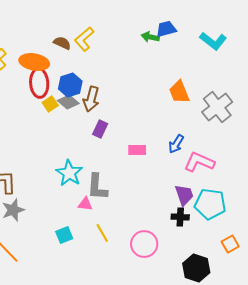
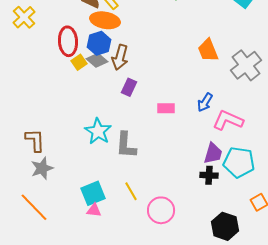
orange ellipse: (34, 62) -> (105, 20), moved
purple trapezoid: (184, 195) -> (213, 153), turned 35
pink triangle: (85, 204) -> (94, 210), moved
cyan square: (64, 235) -> (93, 193), size x1.4
pink circle: (144, 244) -> (161, 210), moved

